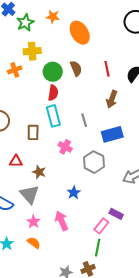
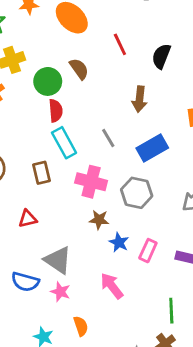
red line: (107, 69) -> (120, 44), moved
pink cross: (65, 147) -> (91, 182), size x1.5
brown star: (39, 172) -> (99, 220), moved
pink star: (33, 222) -> (60, 292), moved
pink rectangle: (101, 226) -> (148, 251), moved
orange semicircle: (34, 243) -> (81, 326), turned 48

